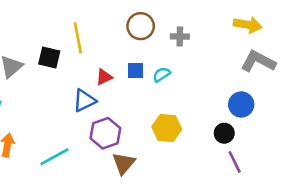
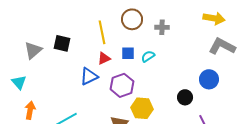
yellow line: (78, 38) -> (102, 32), moved
yellow hexagon: (167, 128) -> (142, 108), moved
purple hexagon: (105, 133) -> (122, 85), moved
black circle: (224, 133) -> (185, 97), moved

